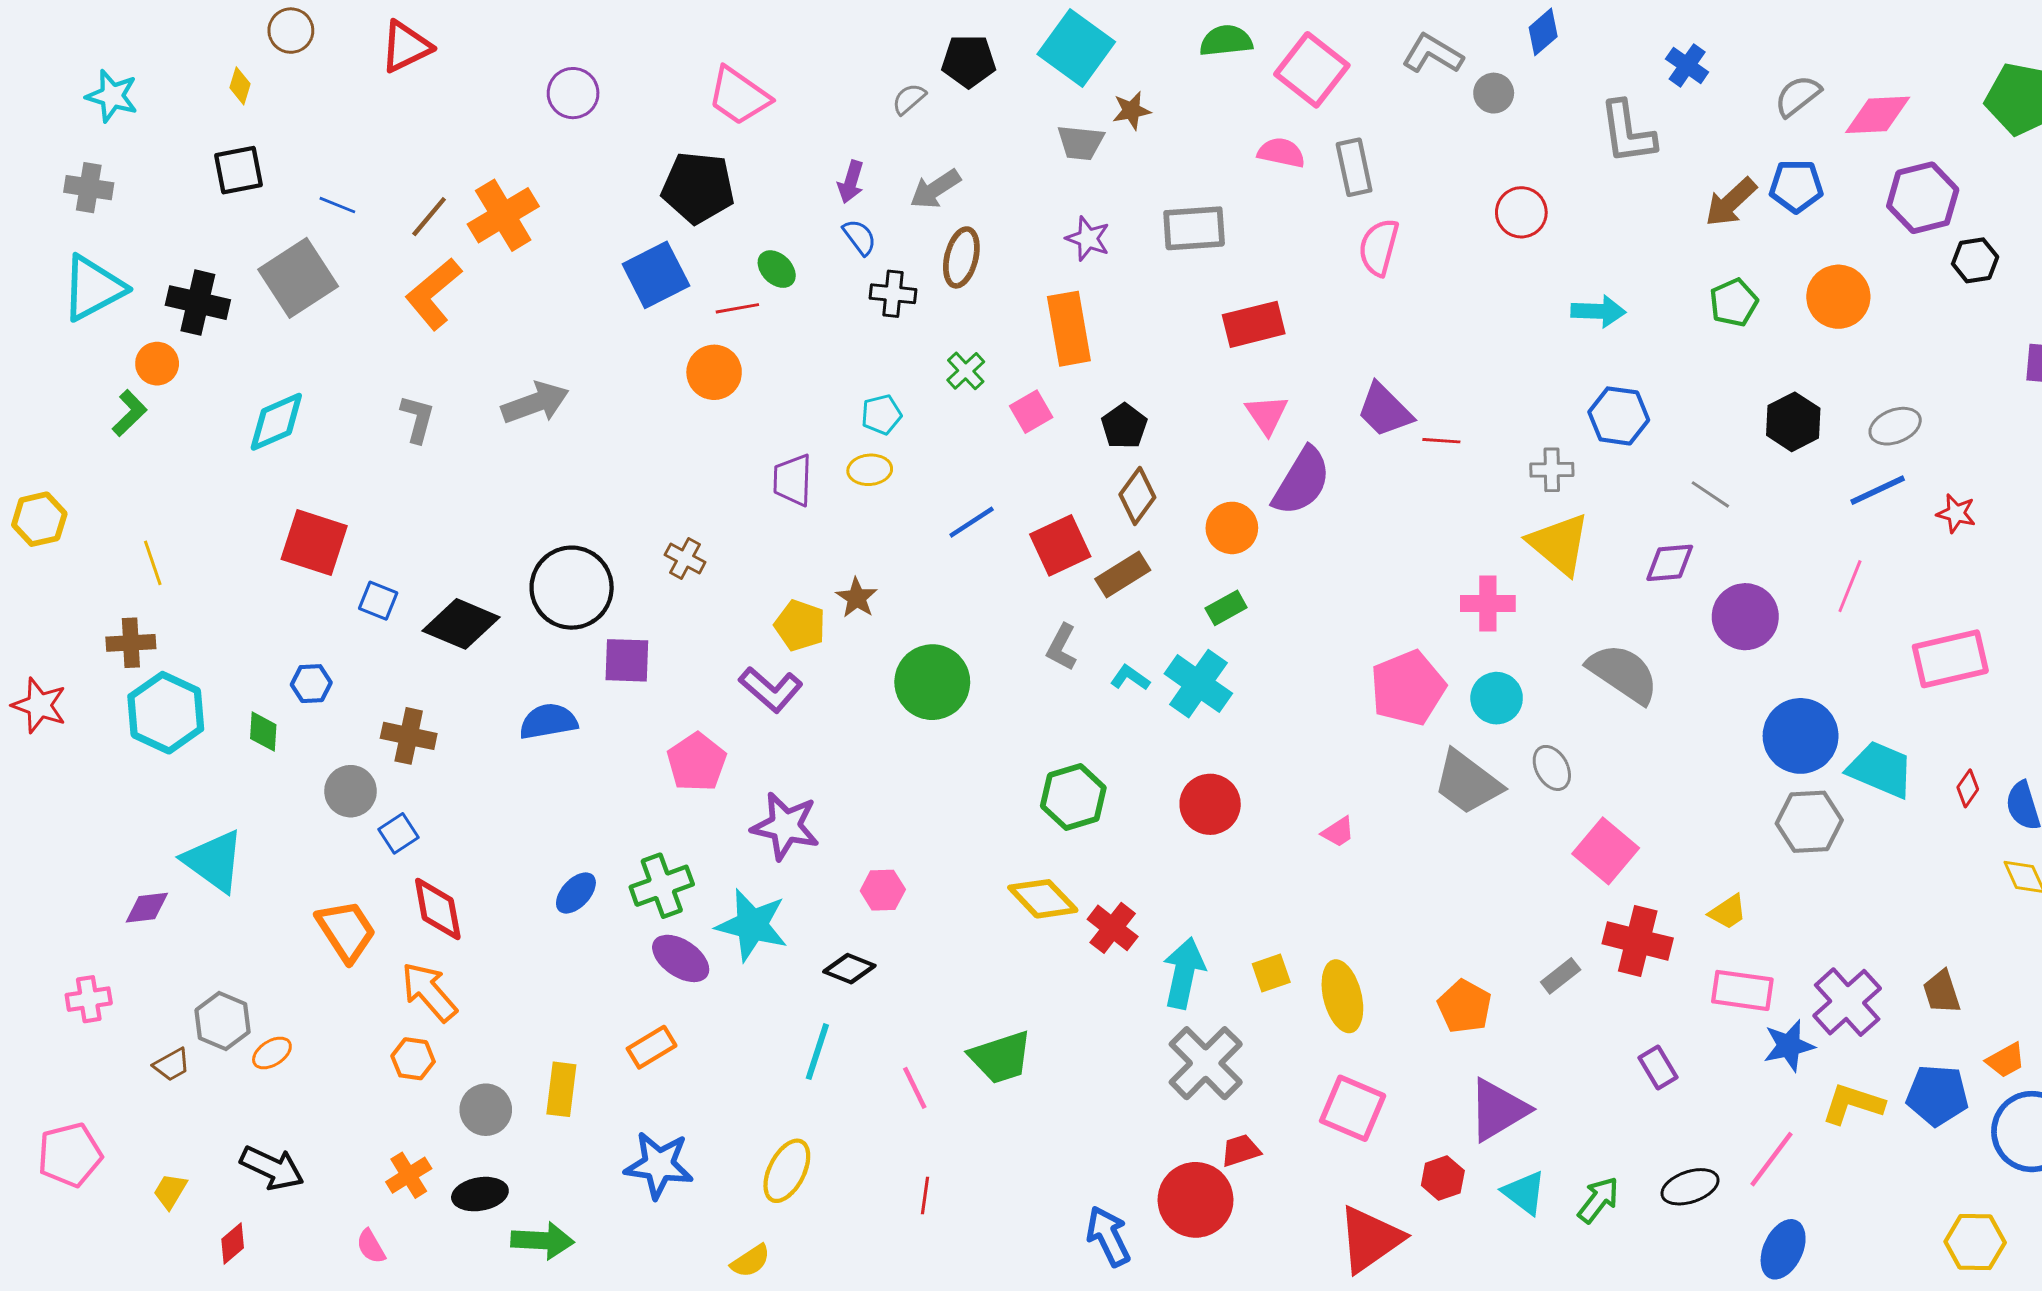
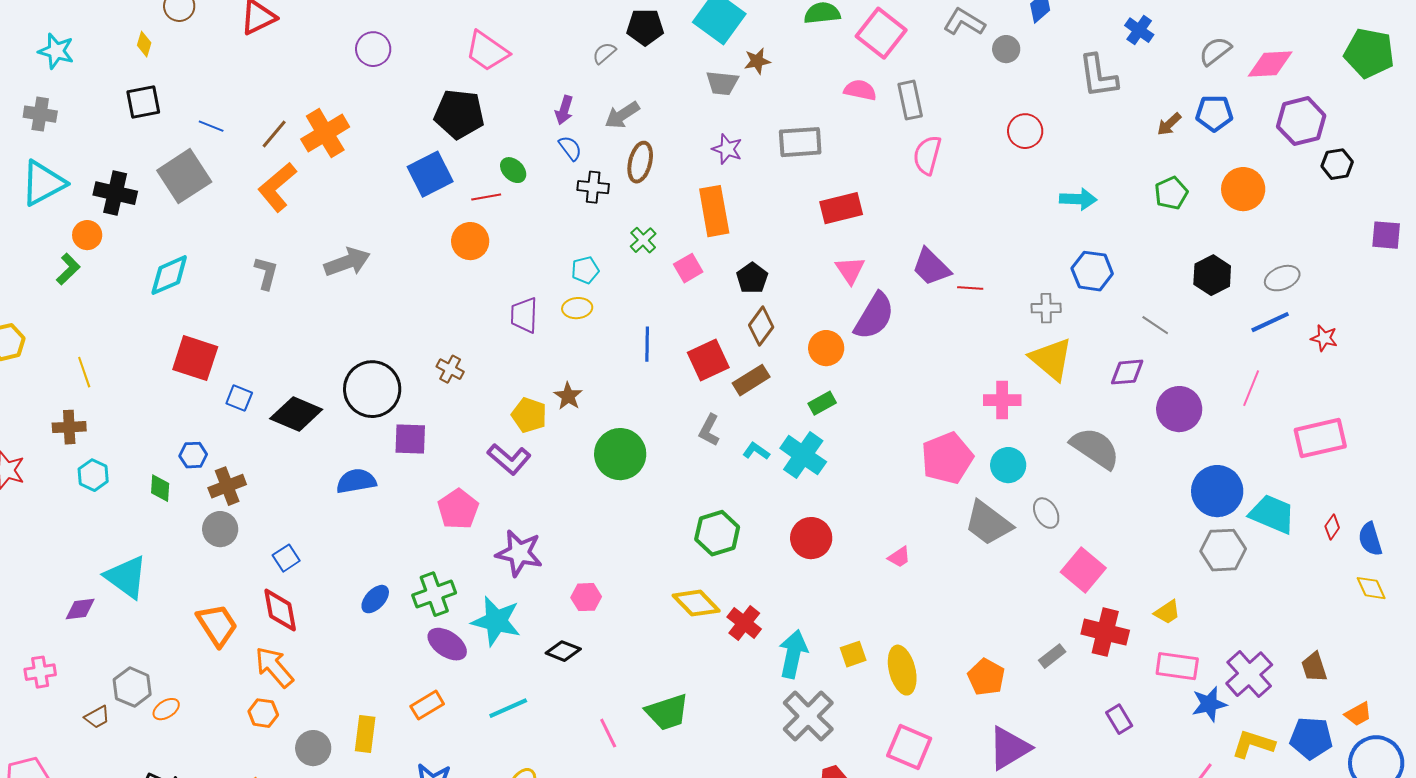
brown arrow: (1731, 202) -> (1169, 124), size x0.7
blue line: (972, 522) -> (647, 344), turned -56
cyan hexagon: (166, 713) -> (93, 475), size x0.6
brown cross: (409, 736) -> (227, 486), moved, turned -33
blue square: (399, 833) -> (286, 558), moved
cyan line: (817, 1052) -> (508, 708), moved, turned 48

